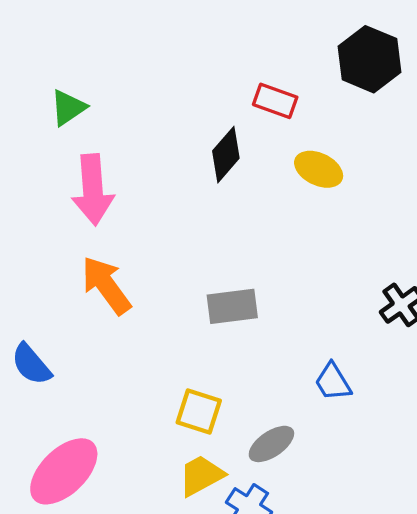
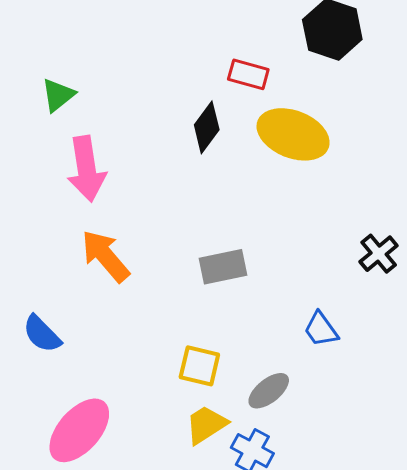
yellow ellipse: (319, 169) -> (293, 134), size x1.6

